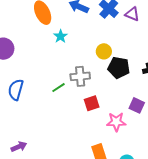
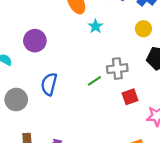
yellow circle: (104, 51) -> (143, 29), moved

